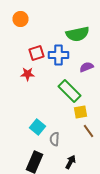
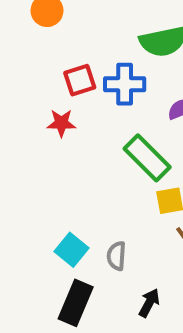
cyan square: (38, 127) -> (72, 250), moved

